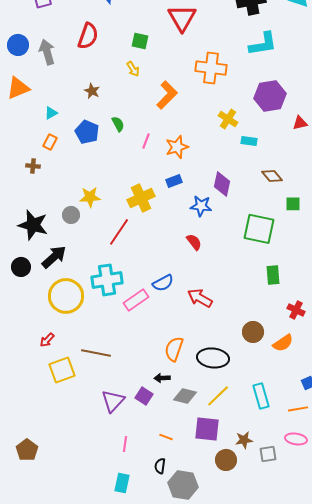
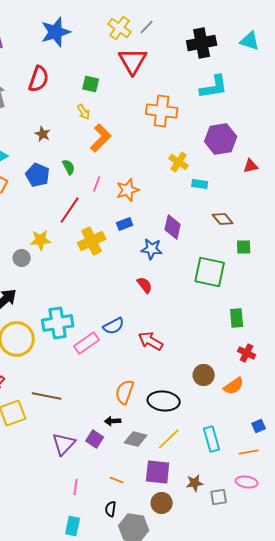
orange L-shape: (167, 95) -> (101, 138), moved
red line: (119, 232) -> (70, 210), moved
green rectangle: (273, 275) -> (237, 318), moved
brown circle: (226, 460) -> (162, 503), moved

